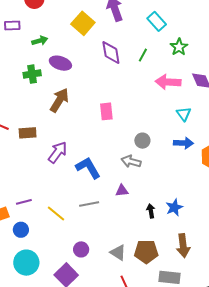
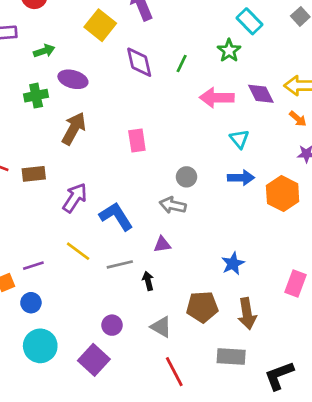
cyan rectangle: (157, 21) -> (249, 21), moved
black arrow: (151, 211) -> (148, 281), moved
yellow line: (56, 213) -> (78, 251), moved
brown pentagon: (146, 252) -> (202, 307), moved

